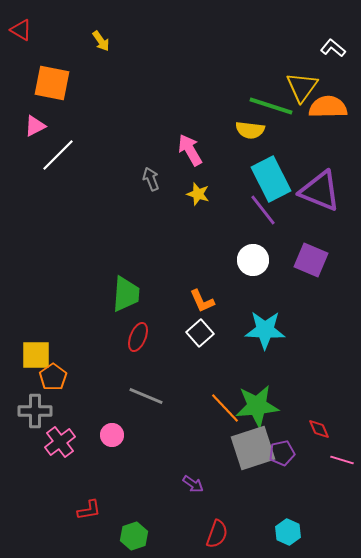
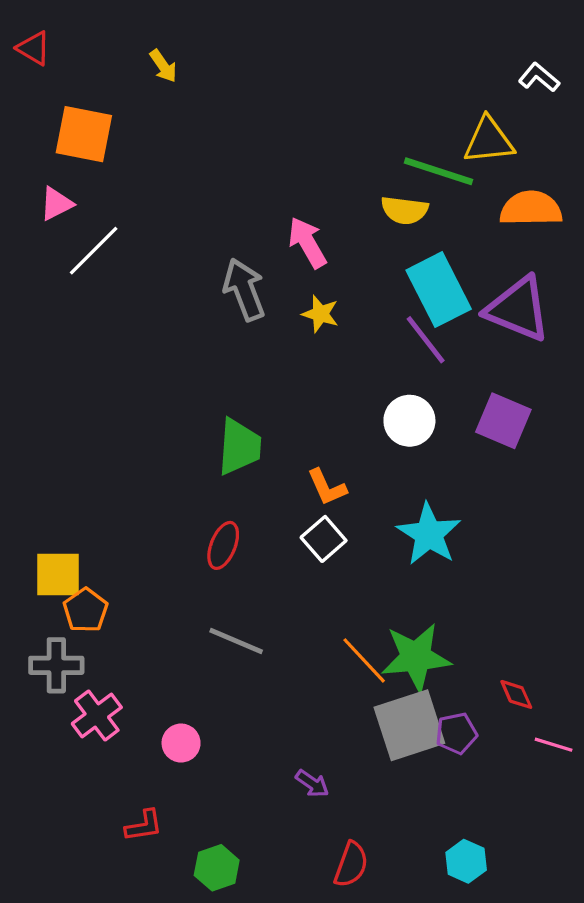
yellow triangle: (302, 87) -> (489, 141), turned 48
orange semicircle: (328, 107) -> (531, 209), moved
gray arrow: (151, 179) -> (244, 290), size x1.6
green trapezoid: (126, 294) -> (239, 447), moved
cyan star: (265, 330) -> (429, 534), turned 30
pink circle: (112, 435) -> (181, 743), moved

